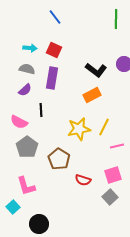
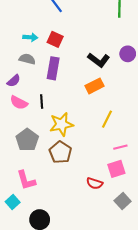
purple semicircle: (25, 90) -> (14, 81), moved
pink semicircle: (19, 122) -> (19, 103), moved
yellow star: (79, 129) -> (61, 124), moved
pink line: (117, 146) -> (120, 147), moved
red semicircle: (83, 180) -> (95, 183), moved
gray square: (110, 197) -> (123, 201), moved

